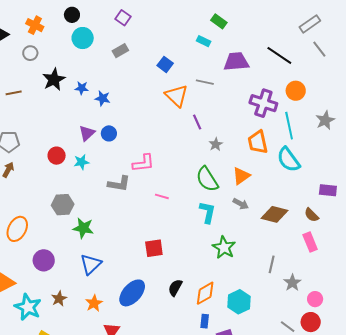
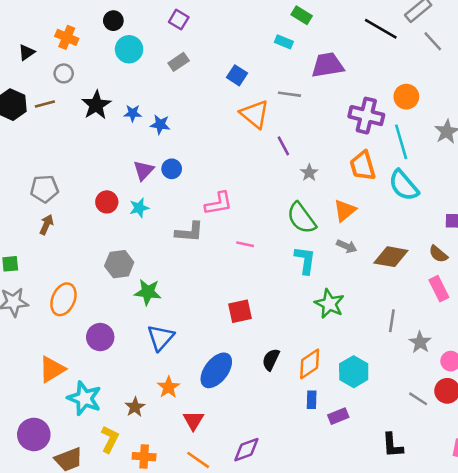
black line: (279, 55) -> (381, 29), moved
brown line: (14, 93) -> (45, 104), moved
brown star: (59, 299) -> (135, 407), moved

